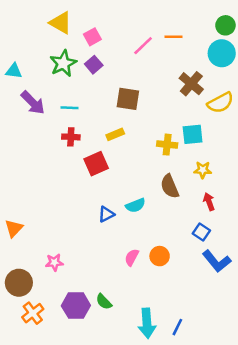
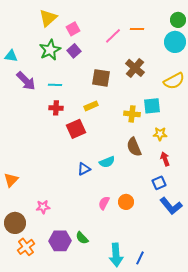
yellow triangle: (61, 23) -> (48, 18), turned 48
brown cross: (191, 84) -> (135, 68), moved
blue square: (201, 232) -> (159, 183), turned 32

